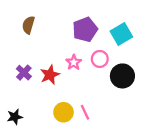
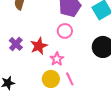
pink circle: (100, 59) -> (65, 31), moved
pink star: (74, 62) -> (57, 59), moved

